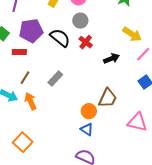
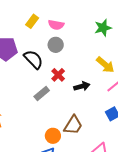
red cross: (86, 42) -> (58, 75), moved
gray rectangle: (55, 78) -> (42, 94), moved

